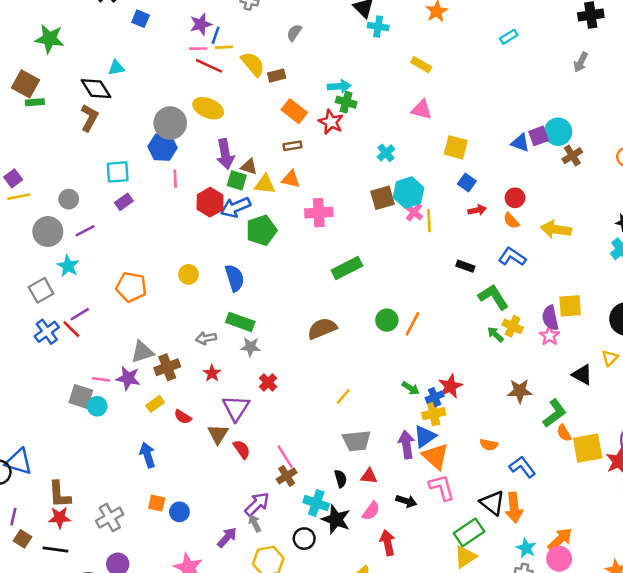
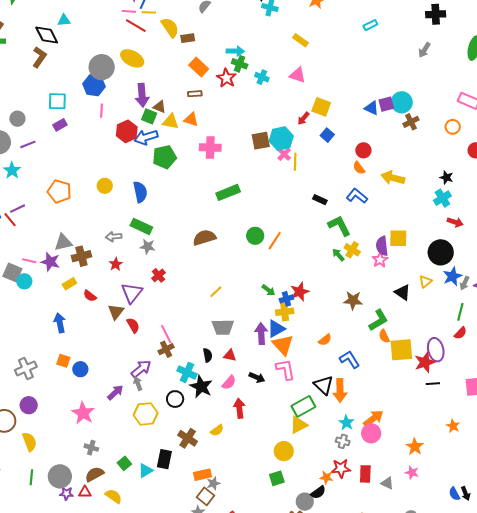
cyan cross: (386, 153) -> (262, 77), moved, turned -32
red arrow: (477, 210) -> (303, 118), moved, turned 136
orange semicircle: (489, 445) -> (325, 340), turned -56

